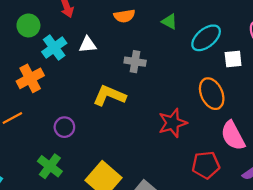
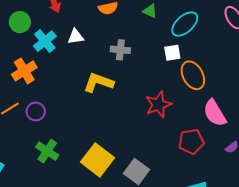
white square: (233, 59) -> (172, 53), moved
purple circle: (64, 127) -> (36, 111), moved

